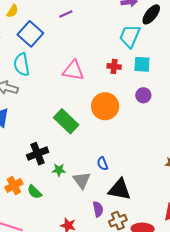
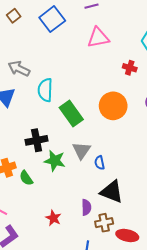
cyan semicircle: (22, 65) -> (45, 90), moved
pink triangle: (73, 71) -> (98, 38), moved, turned -30
green star: (59, 170) -> (55, 161), size x1.5
gray triangle: (82, 180) -> (81, 150), moved

